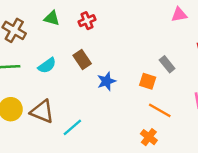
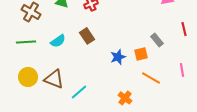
blue star: (106, 81) -> (118, 57), moved
orange square: (148, 81) -> (141, 54), turned -32
orange cross: (149, 137) -> (125, 98), moved

